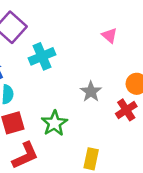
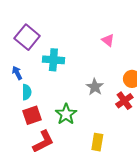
cyan cross: (42, 56) -> (53, 60), turned 30

